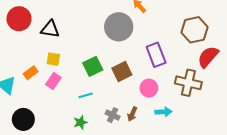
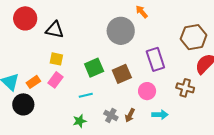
orange rectangle: (31, 73) -> (33, 82), moved
brown cross: (188, 83) -> (185, 88), size x0.7
black circle: (23, 119) -> (23, 104), moved

